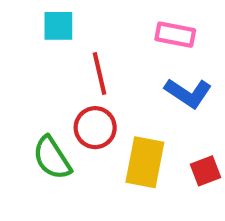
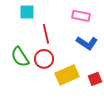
green semicircle: (52, 158) -> (20, 57), moved
yellow rectangle: (145, 162) -> (67, 75), turned 55

